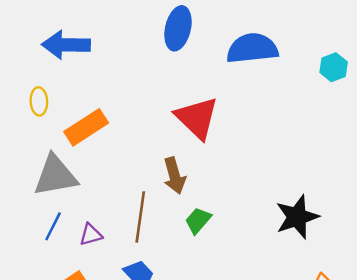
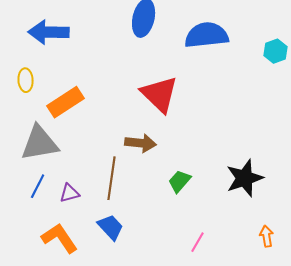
brown arrow: (174, 176) -> (141, 143), turned -68
green trapezoid: (198, 220) -> (180, 181), moved

